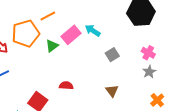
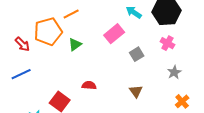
cyan arrow: (93, 30) -> (134, 12), moved
pink rectangle: (71, 35) -> (114, 34), moved
pink cross: (148, 53) -> (167, 43), moved

